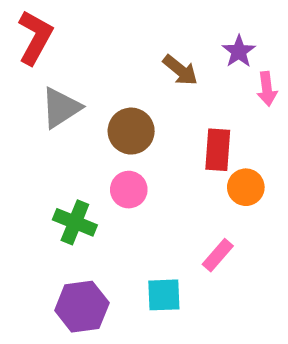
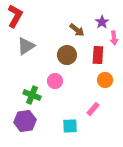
brown circle: (131, 131) -> (67, 55), moved
red rectangle: (218, 150) -> (98, 55), moved
purple hexagon: (82, 307) -> (25, 121), moved

